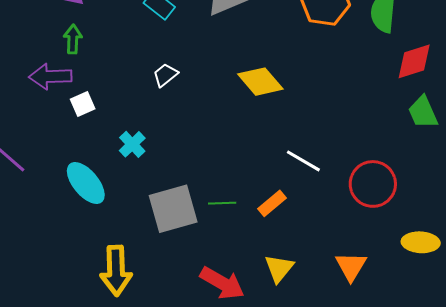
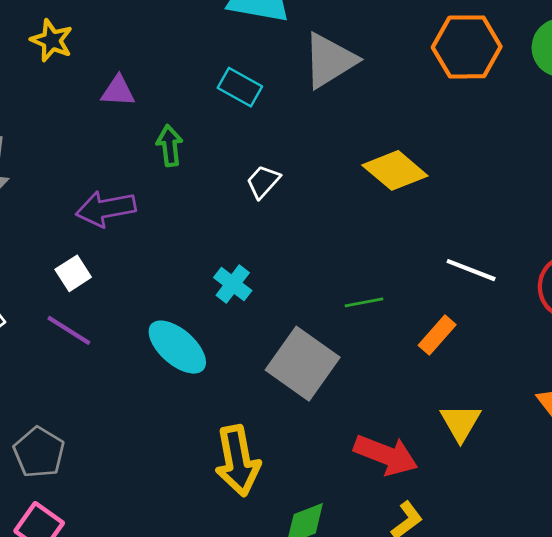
green arrow: (73, 39) -> (170, 146), moved
white square: (83, 104) -> (73, 273), moved
green line: (222, 203) -> (364, 302), moved
gray square: (173, 209) -> (303, 364), turned -30

